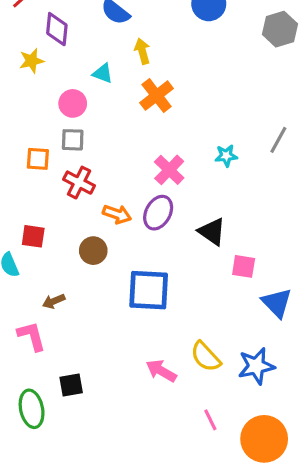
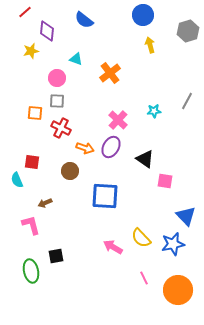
yellow arrow: (142, 51) -> (150, 45), moved
blue triangle: (277, 303) -> (186, 216), moved

